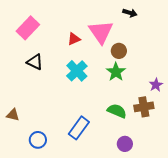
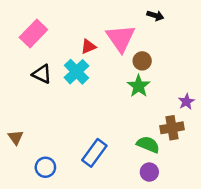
cyan cross: (77, 71) -> (76, 72), moved
green semicircle: (117, 111) -> (148, 145), moved
brown triangle: (13, 115) -> (16, 137), turned 40

